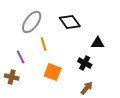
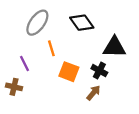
black triangle: (98, 43) -> (114, 47), size x1.5
orange square: (53, 72) -> (69, 72), moved
brown arrow: (87, 88) -> (93, 93), moved

